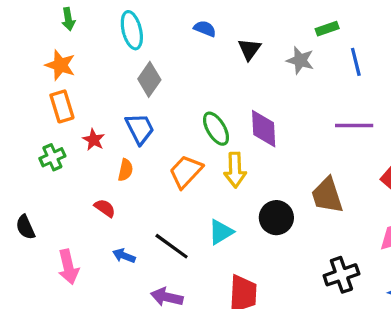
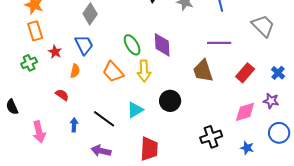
orange trapezoid: (186, 172) -> (113, 72), turned -85
brown trapezoid: (327, 195) -> (203, 71), moved
blue arrow: (124, 256) -> (74, 125), turned 72

